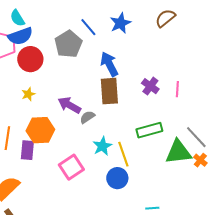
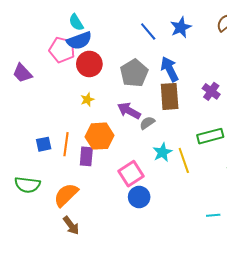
gray pentagon: (68, 44) -> (134, 73), moved
blue circle: (117, 178) -> (139, 197), moved

